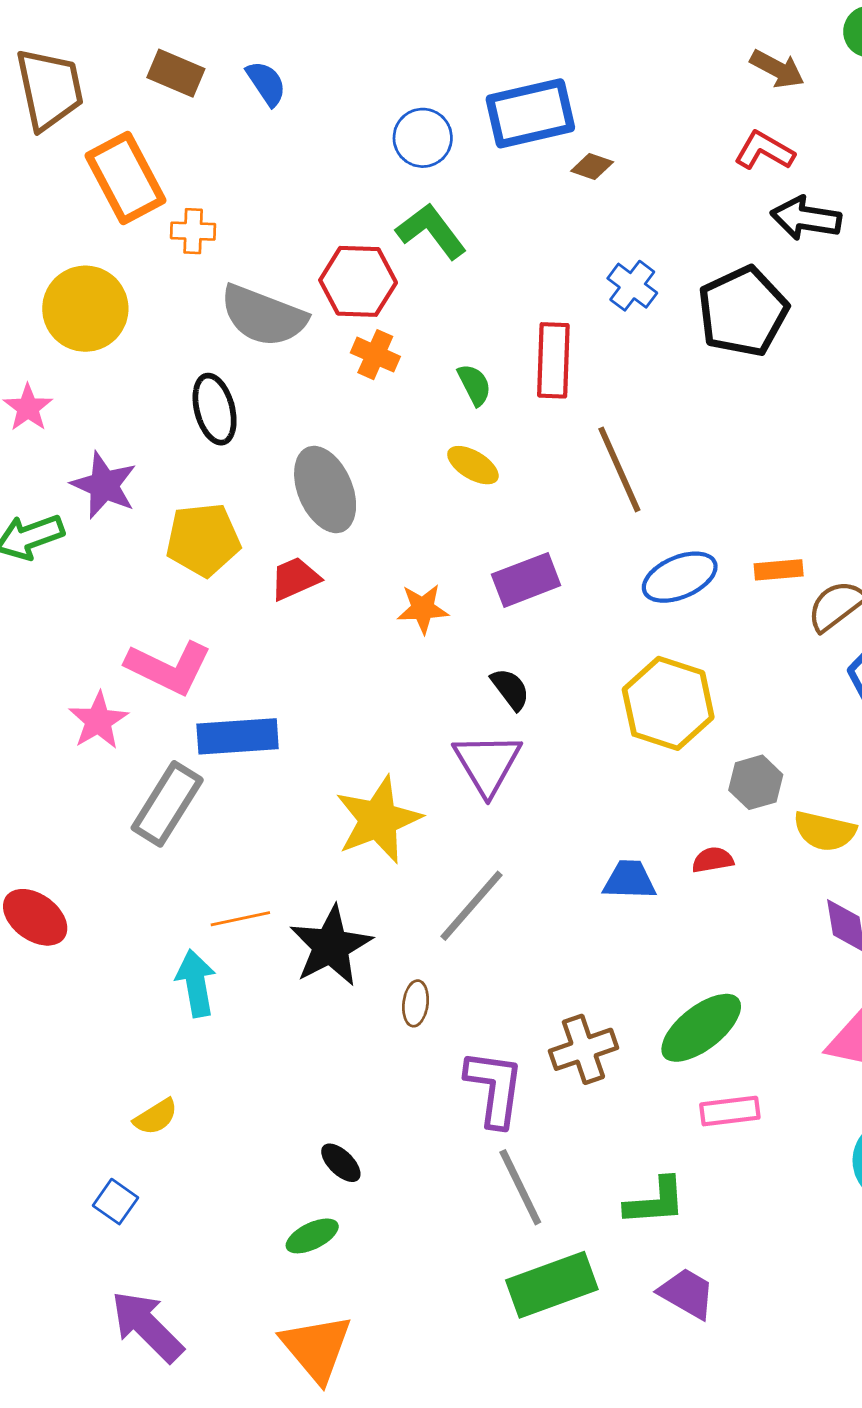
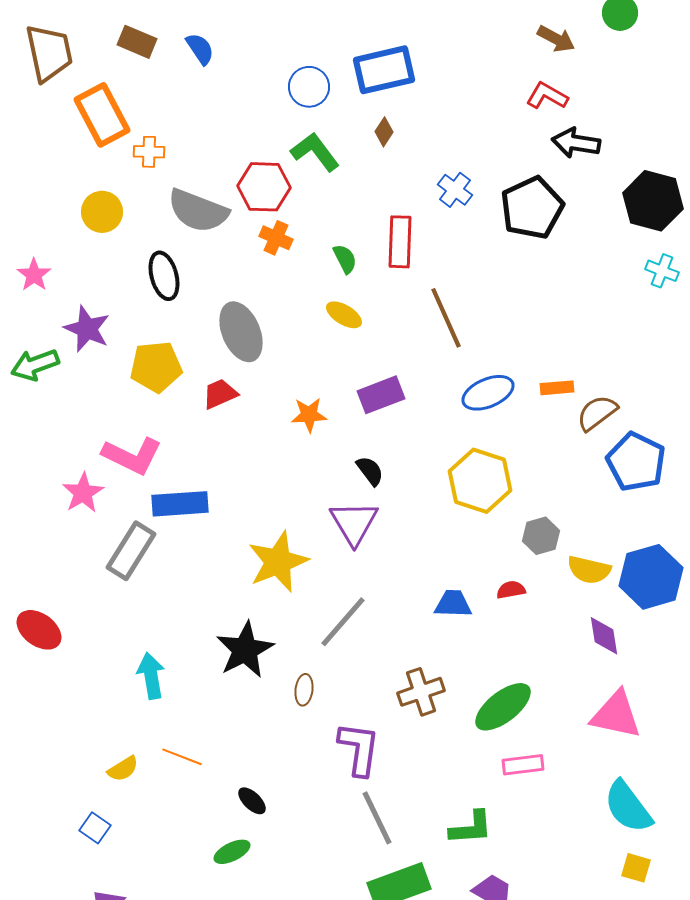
brown diamond: (592, 167) -> (384, 132), moved, turned -76
yellow circle: (85, 309) -> (102, 212), moved, size x0.7
orange line: (240, 919) -> (182, 757), moved, turned 33
brown cross: (583, 1049) -> (421, 692), moved

